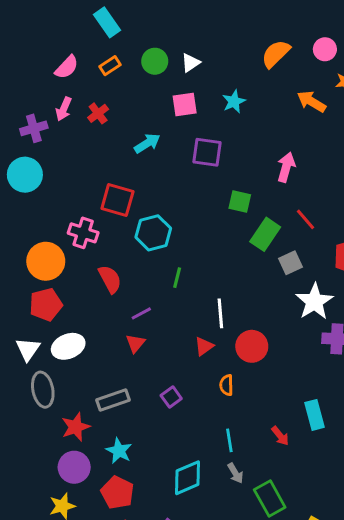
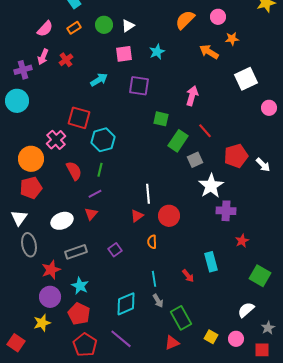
pink cross: (83, 233) -> (56, 140), turned 30
green line: (177, 278) -> (100, 170), moved
white ellipse: (68, 346) -> (62, 221), moved

